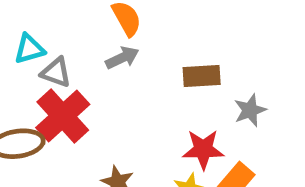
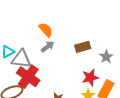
gray triangle: (56, 72) -> (21, 59), size x1.5

